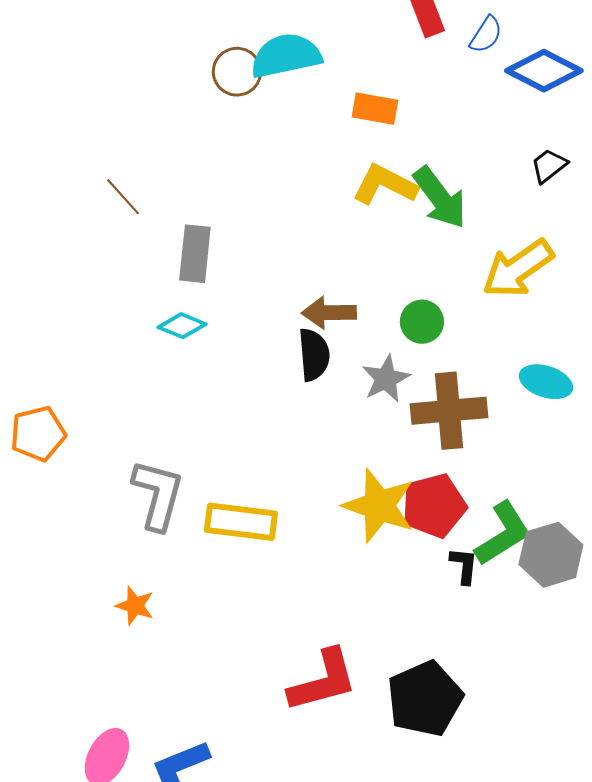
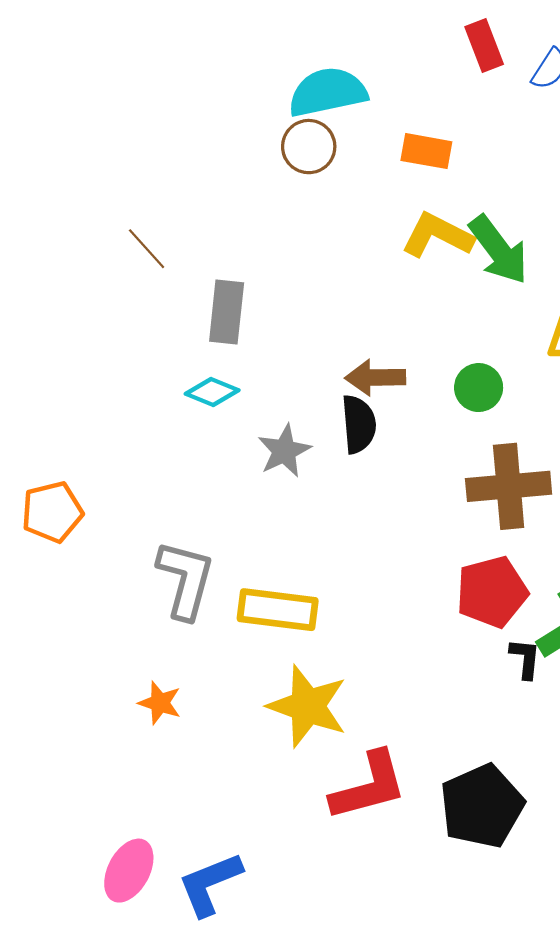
brown circle: (237, 72) -> (309, 147), moved
gray star: (386, 379) -> (284, 451), moved
yellow star: (379, 506) -> (308, 706), moved

